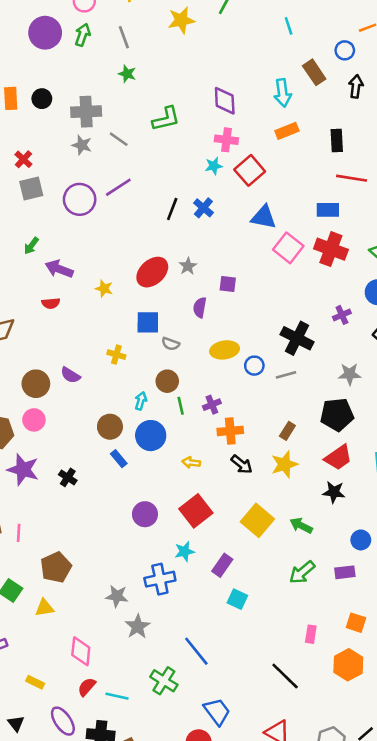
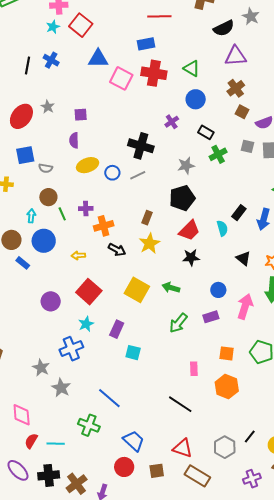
purple semicircle: (200, 307) -> (74, 140), moved
purple cross: (212, 405) -> (86, 209), turned 32
gray star: (117, 596) -> (41, 368), turned 30

